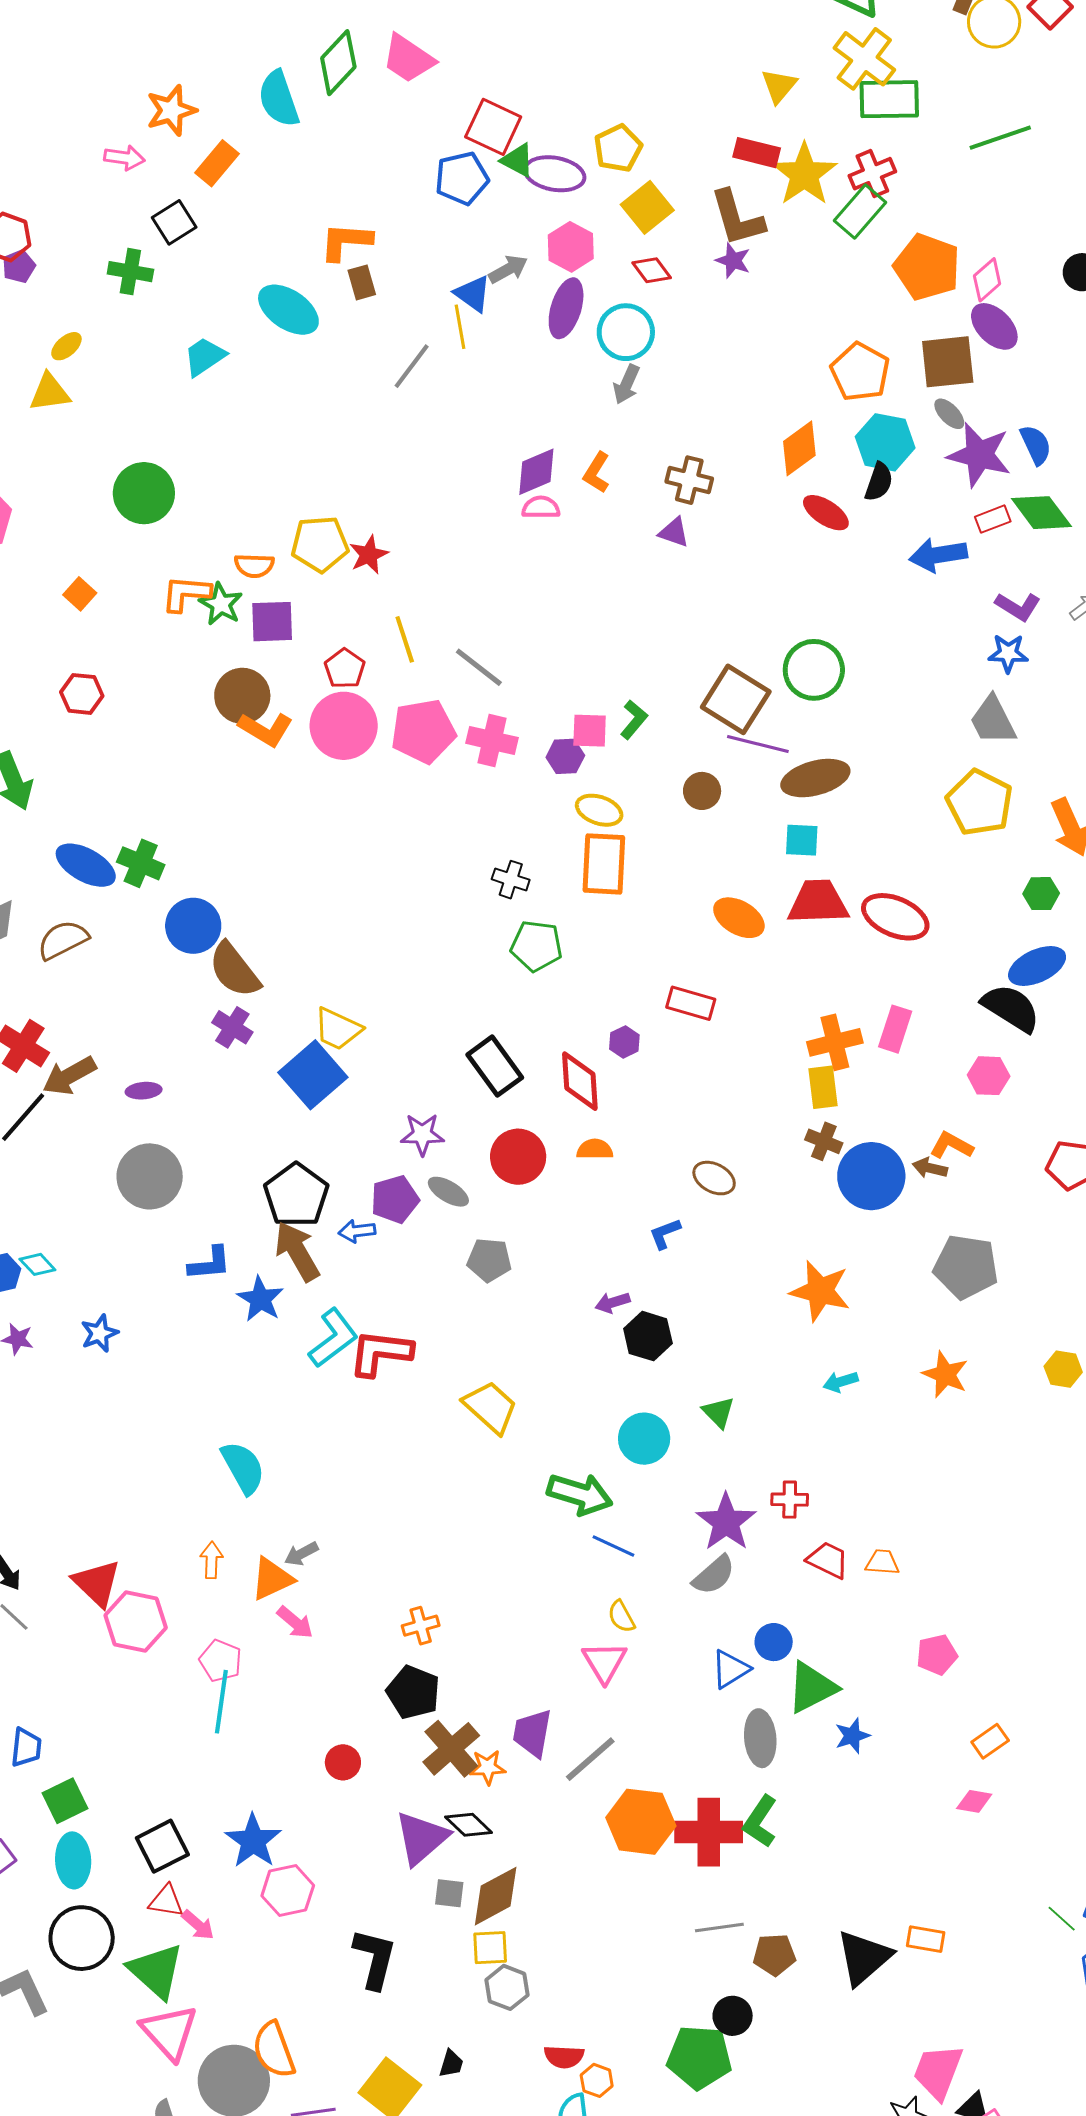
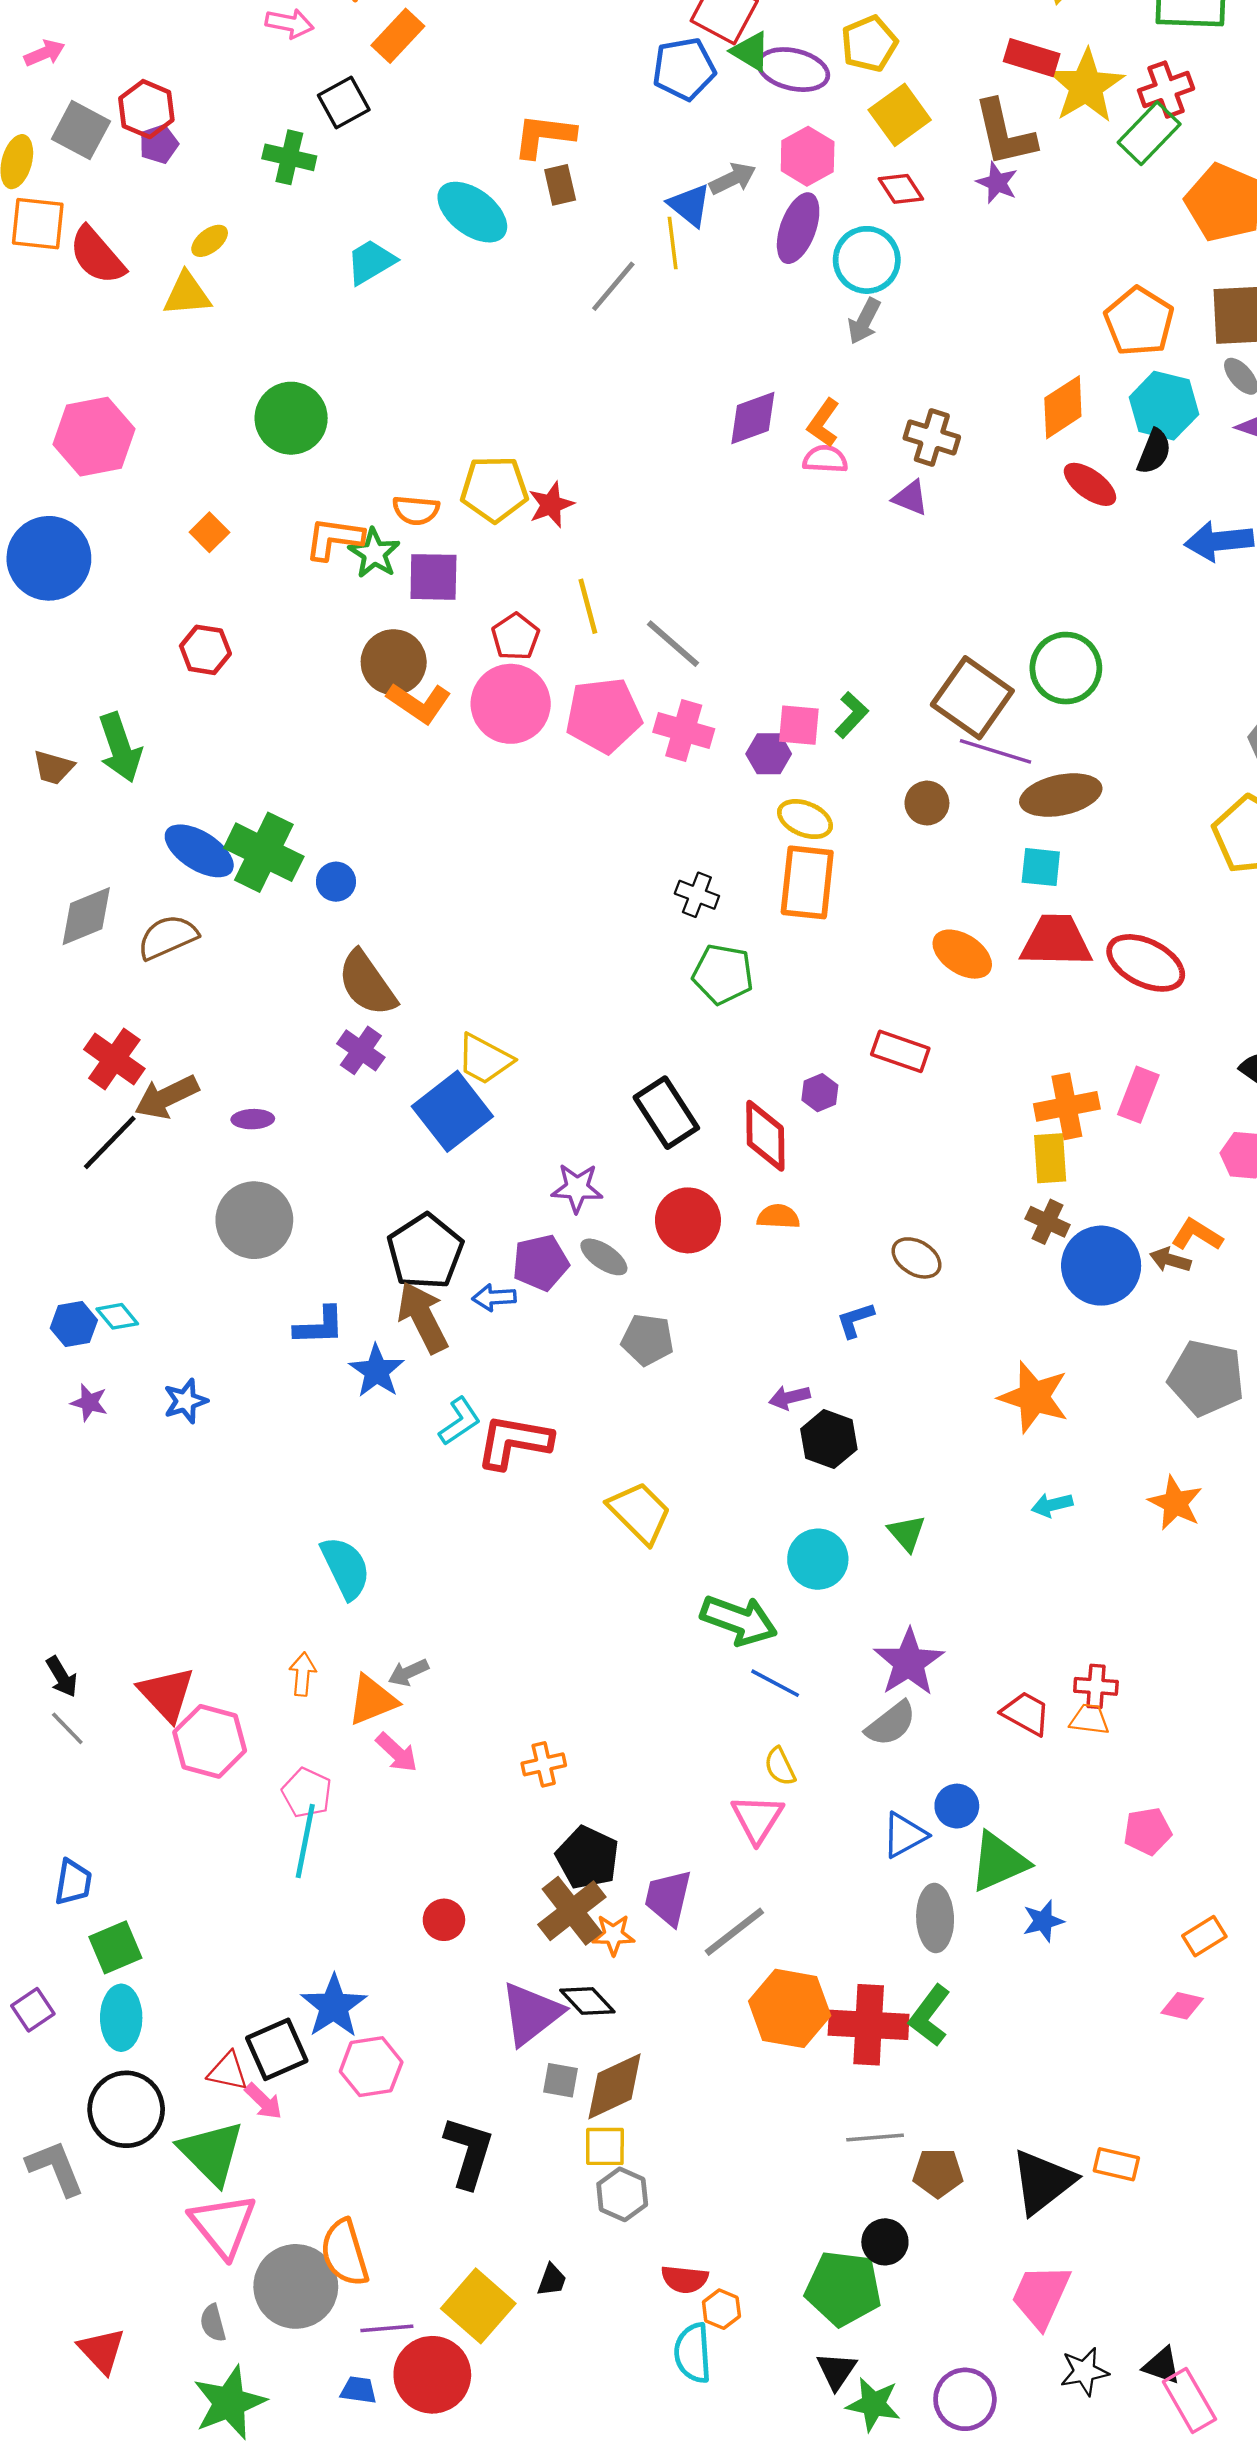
pink semicircle: (541, 508) -> (825, 459), moved
green cross: (141, 863) -> (264, 852), size x1.4
blue circle: (193, 926) -> (336, 882), moved, size x0.6
cyan L-shape: (333, 1338) -> (460, 1421), size x0.7
red cross: (790, 1500) -> (1096, 1686), moved
black pentagon: (413, 1692) -> (587, 1858), moved
black square: (162, 1846) -> (277, 2049), moved
pink trapezoid: (938, 2072) -> (1041, 2296), moved

